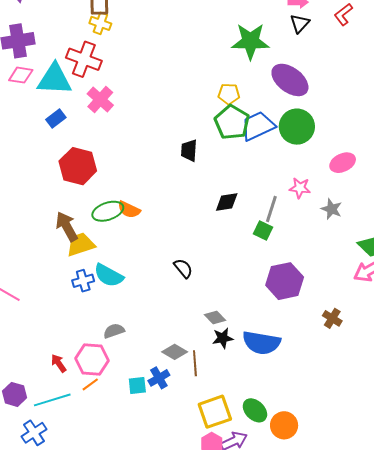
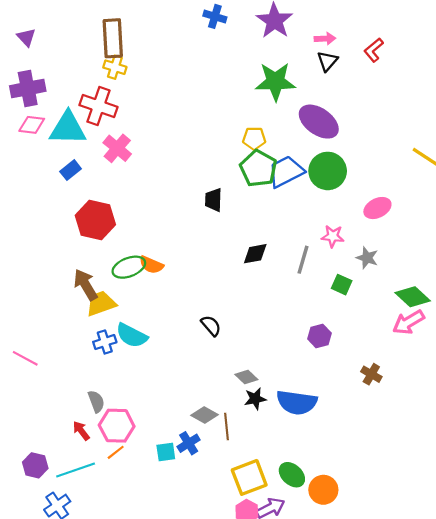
green square: (263, 231) -> (342, 285), moved
purple hexagon: (285, 281) -> (319, 336), size x0.6
gray semicircle: (114, 331) -> (96, 401), moved, turned 90

